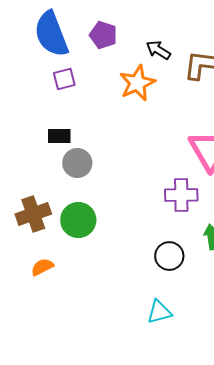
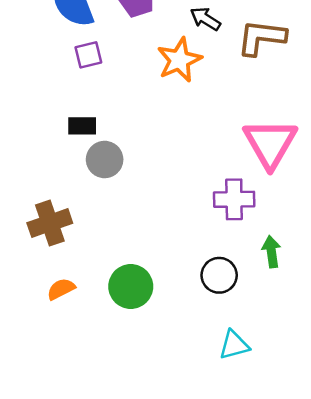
green circle: (78, 220) -> (131, 286), moved
cyan triangle: (159, 312) -> (234, 345), moved

